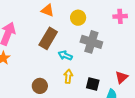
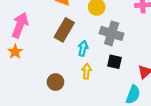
cyan arrow: (65, 55) -> (83, 48), turned 80
black square: (93, 84) -> (114, 62), moved

